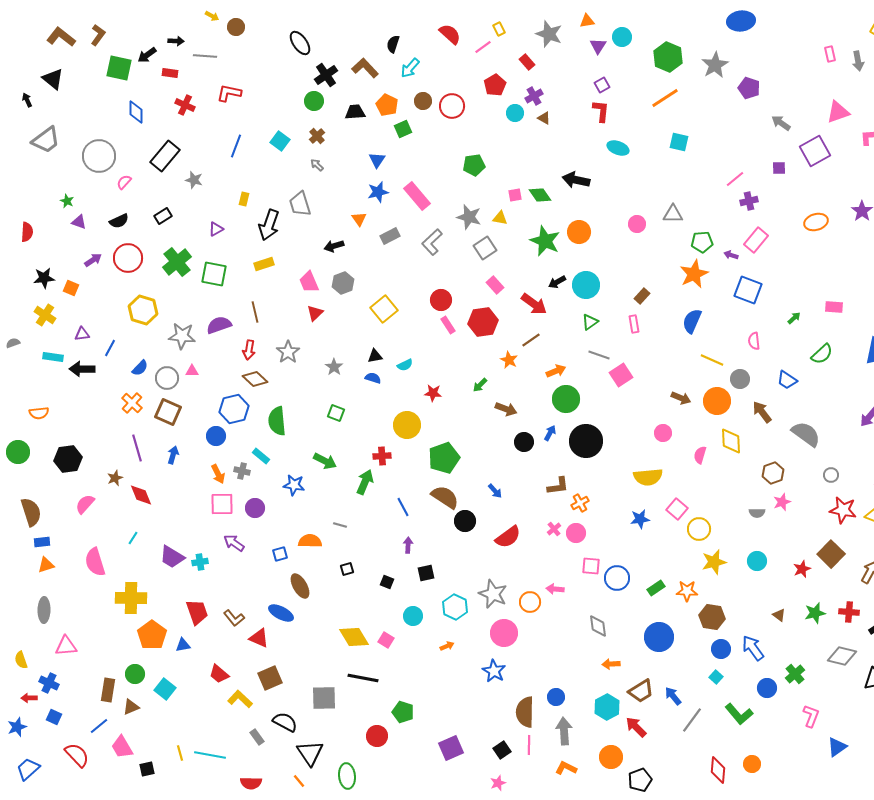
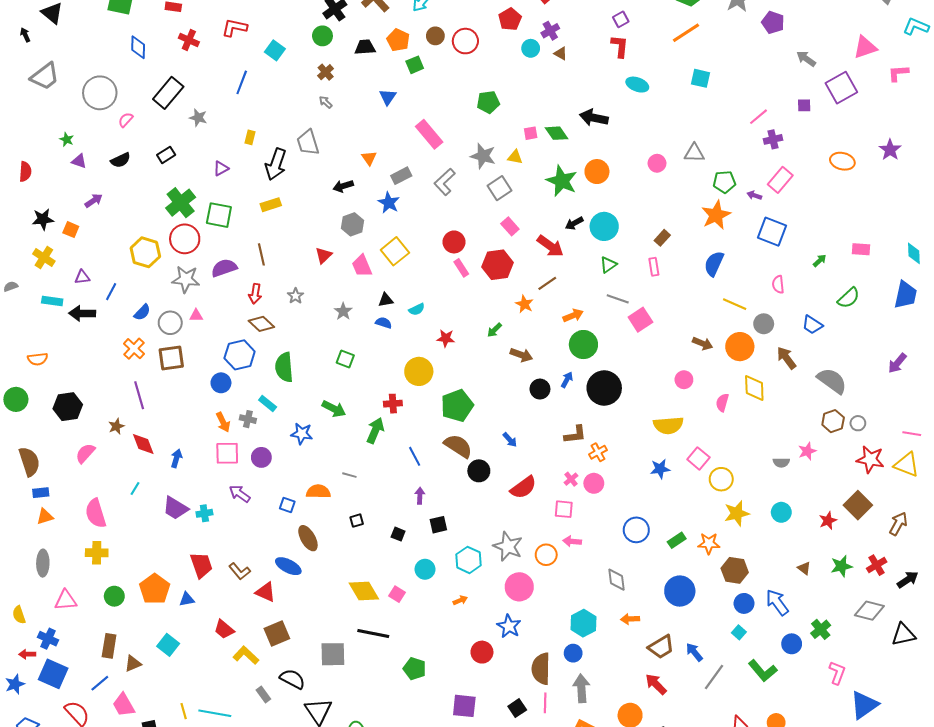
cyan square: (280, 141) -> (275, 50), moved
blue star: (378, 192) -> (389, 203), moved, turned -30
orange ellipse: (816, 222) -> (842, 161), turned 30
red circle: (128, 258) -> (185, 239), moved
pink trapezoid: (309, 282) -> (362, 266), moved
gray star: (288, 352) -> (296, 296), size x0.7
brown square: (168, 412) -> (171, 358), turned -32
blue arrow: (173, 455) -> (176, 458), moved
brown hexagon: (773, 473) -> (833, 421), moved
blue square: (280, 554) -> (287, 505), turned 35
pink square: (591, 566) -> (564, 509), moved
yellow cross: (131, 598) -> (97, 553), moved, size x0.7
red cross: (849, 612) -> (877, 565), turned -36
green circle: (135, 674) -> (114, 596), moved
cyan hexagon: (607, 707) -> (583, 623), moved
blue square: (54, 717) -> (53, 674), size x1.8
red circle: (377, 736) -> (482, 652), moved
blue triangle: (837, 747) -> (864, 705), size x1.4
purple square: (451, 748) -> (464, 706), turned 30

